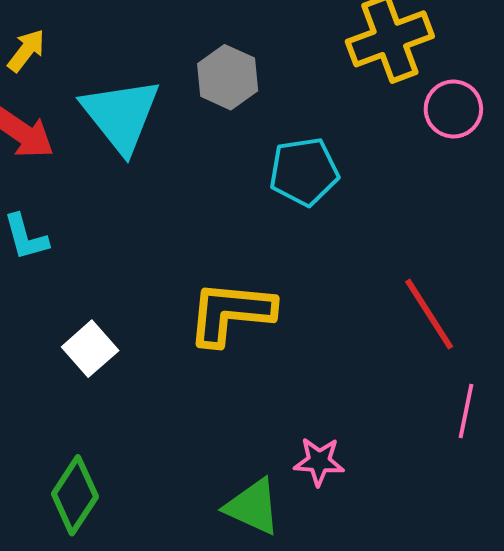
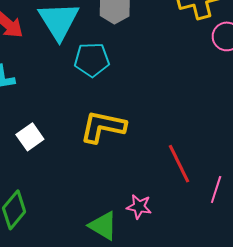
cyan pentagon: (304, 172) -> (92, 60), moved
red line: (429, 314) -> (179, 164), moved

